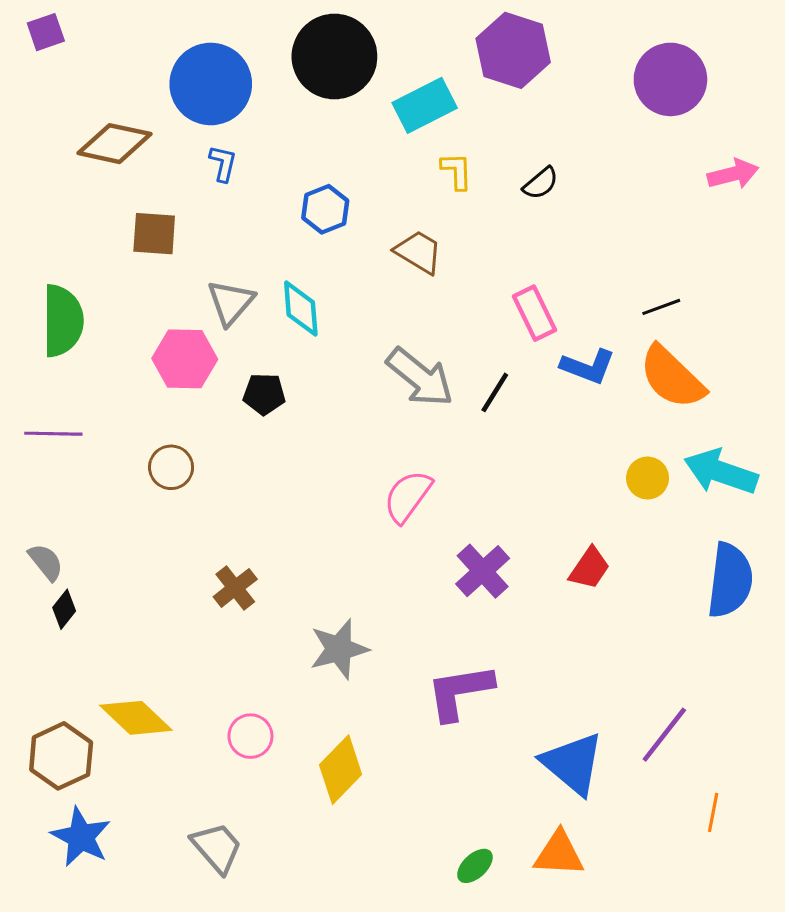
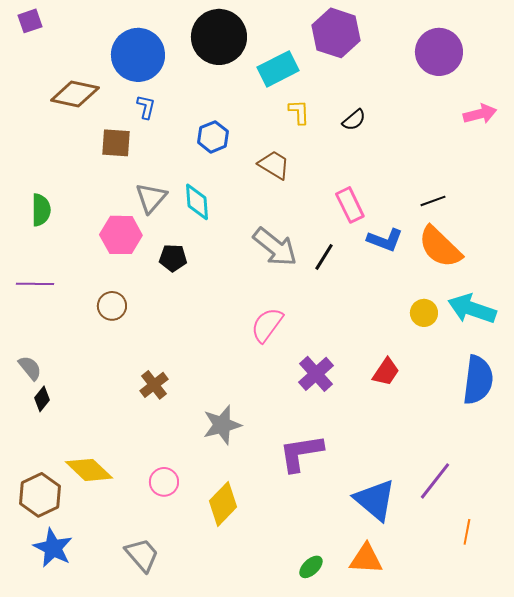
brown square: (154, 234) -> (116, 143), moved
green semicircle: (63, 321) -> (41, 210), size x0.7

